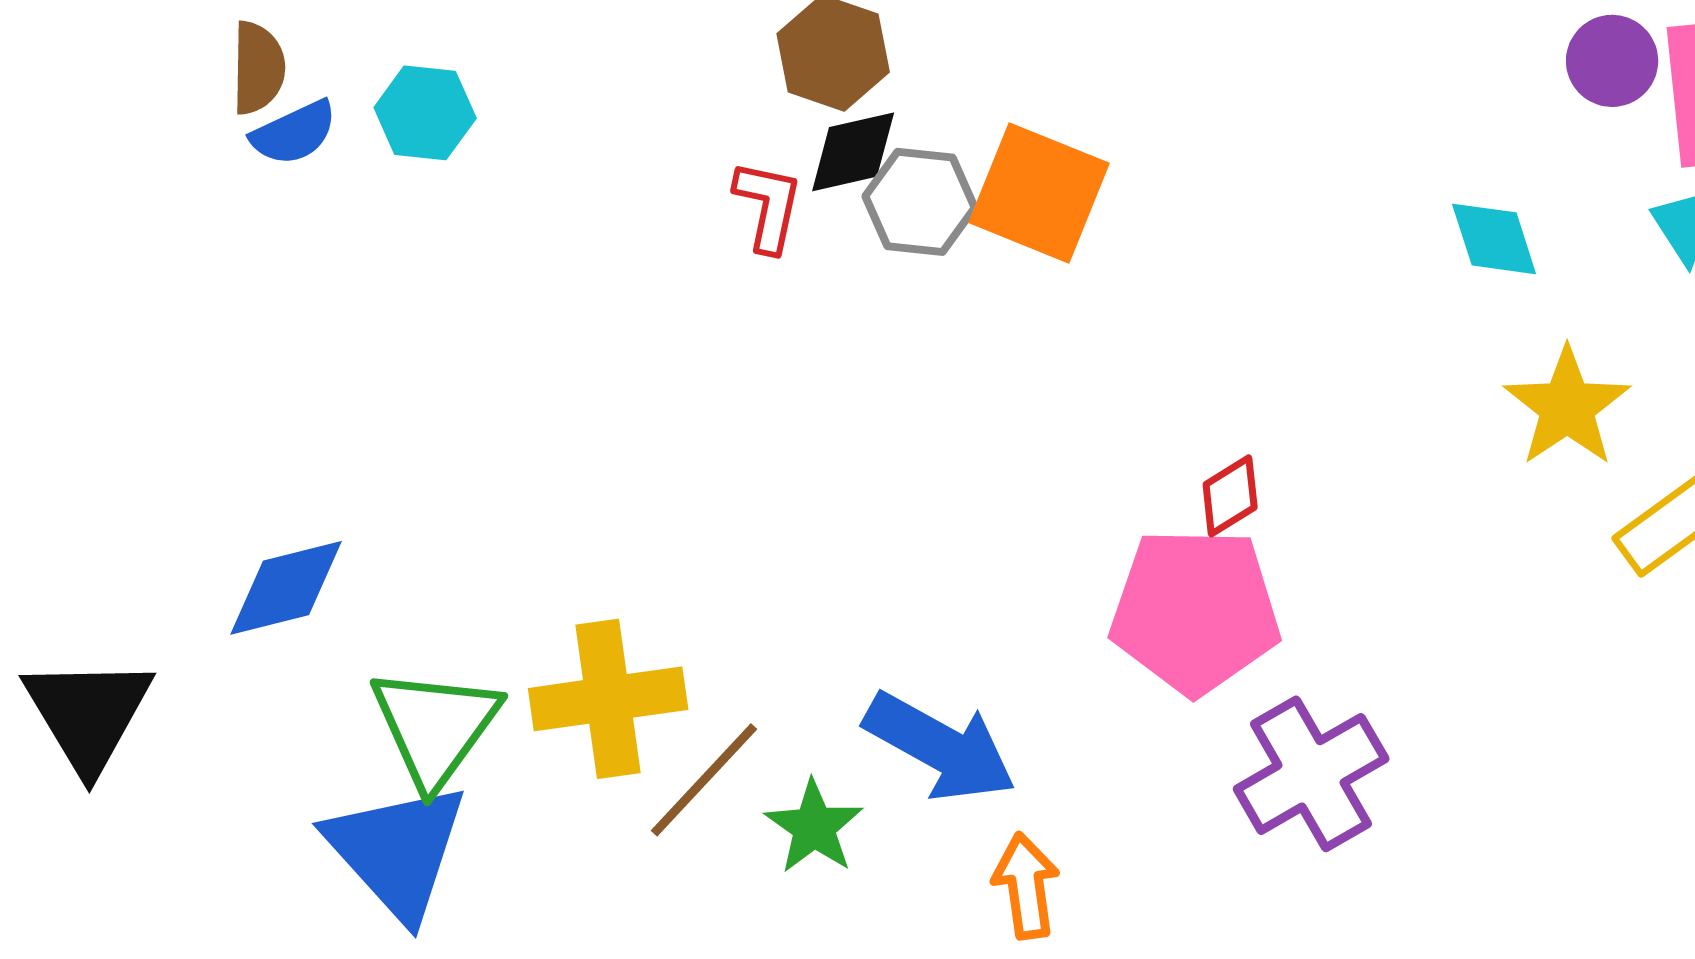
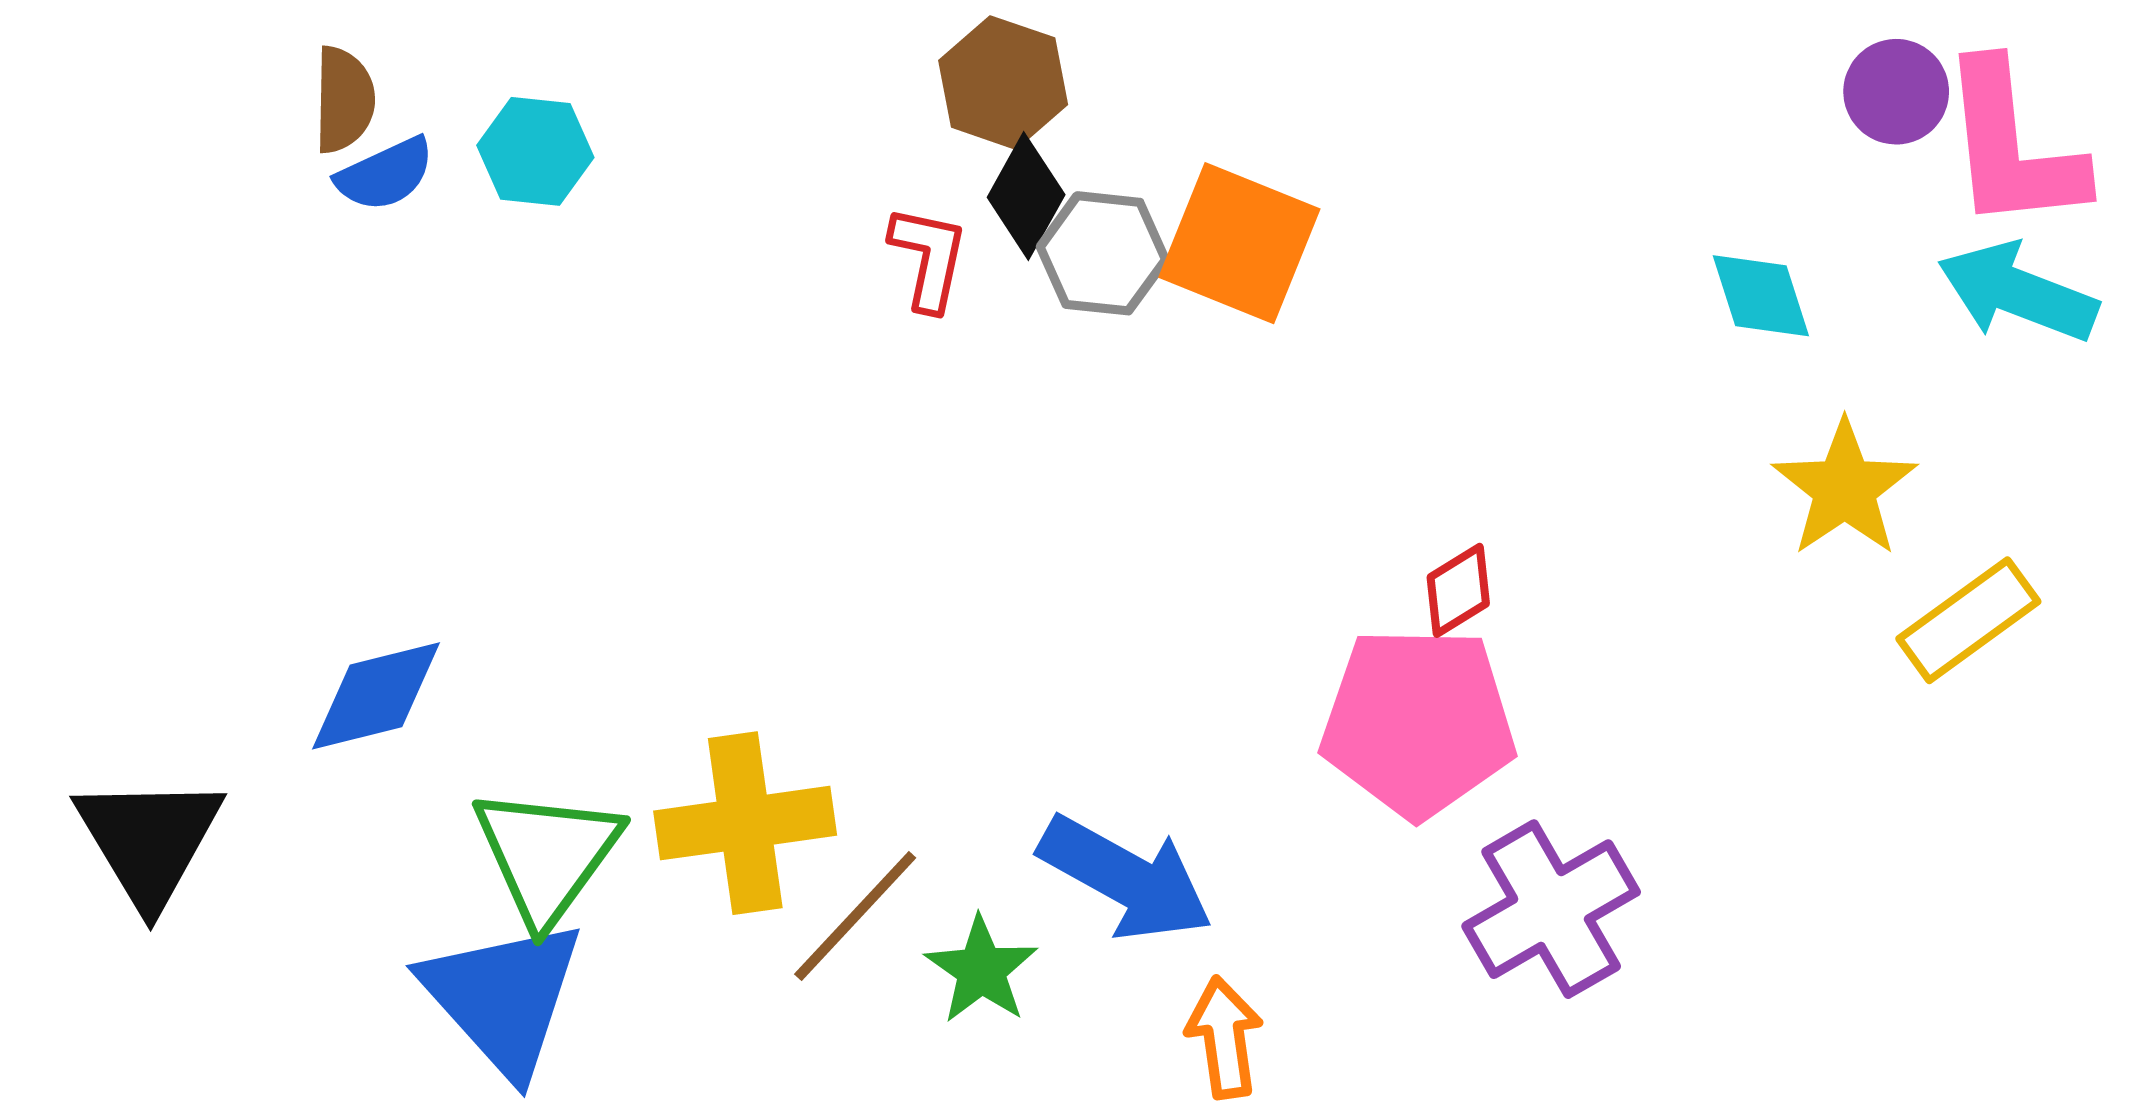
black diamond: (853, 152) -> (1026, 196), turned -48

